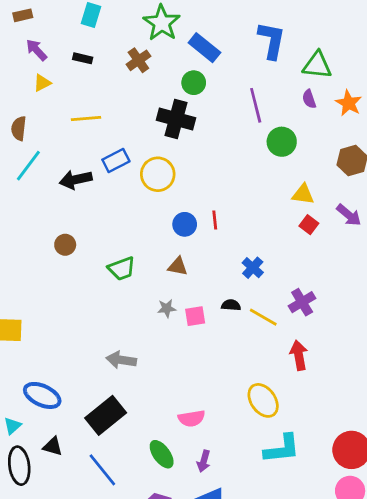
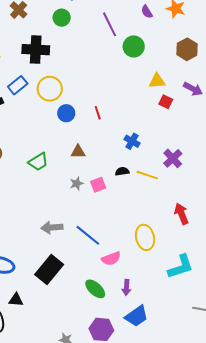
black cross: (176, 119) -> (36, 50), moved
blue circle: (185, 224) -> (66, 113), moved
red arrow: (299, 355) -> (181, 214), moved
yellow ellipse: (263, 400) -> (145, 237), moved, turned 35
blue line: (102, 470) -> (88, 235), moved

